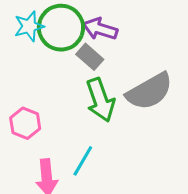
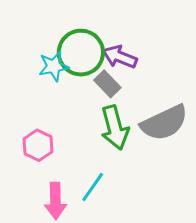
cyan star: (29, 26) -> (54, 66), moved

